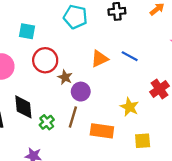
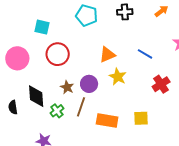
blue line: (130, 56) -> (145, 54), moved
brown star: (65, 77) -> (67, 87), moved
yellow star: (129, 107) -> (118, 77), moved
yellow square: (143, 141) -> (141, 118), moved

